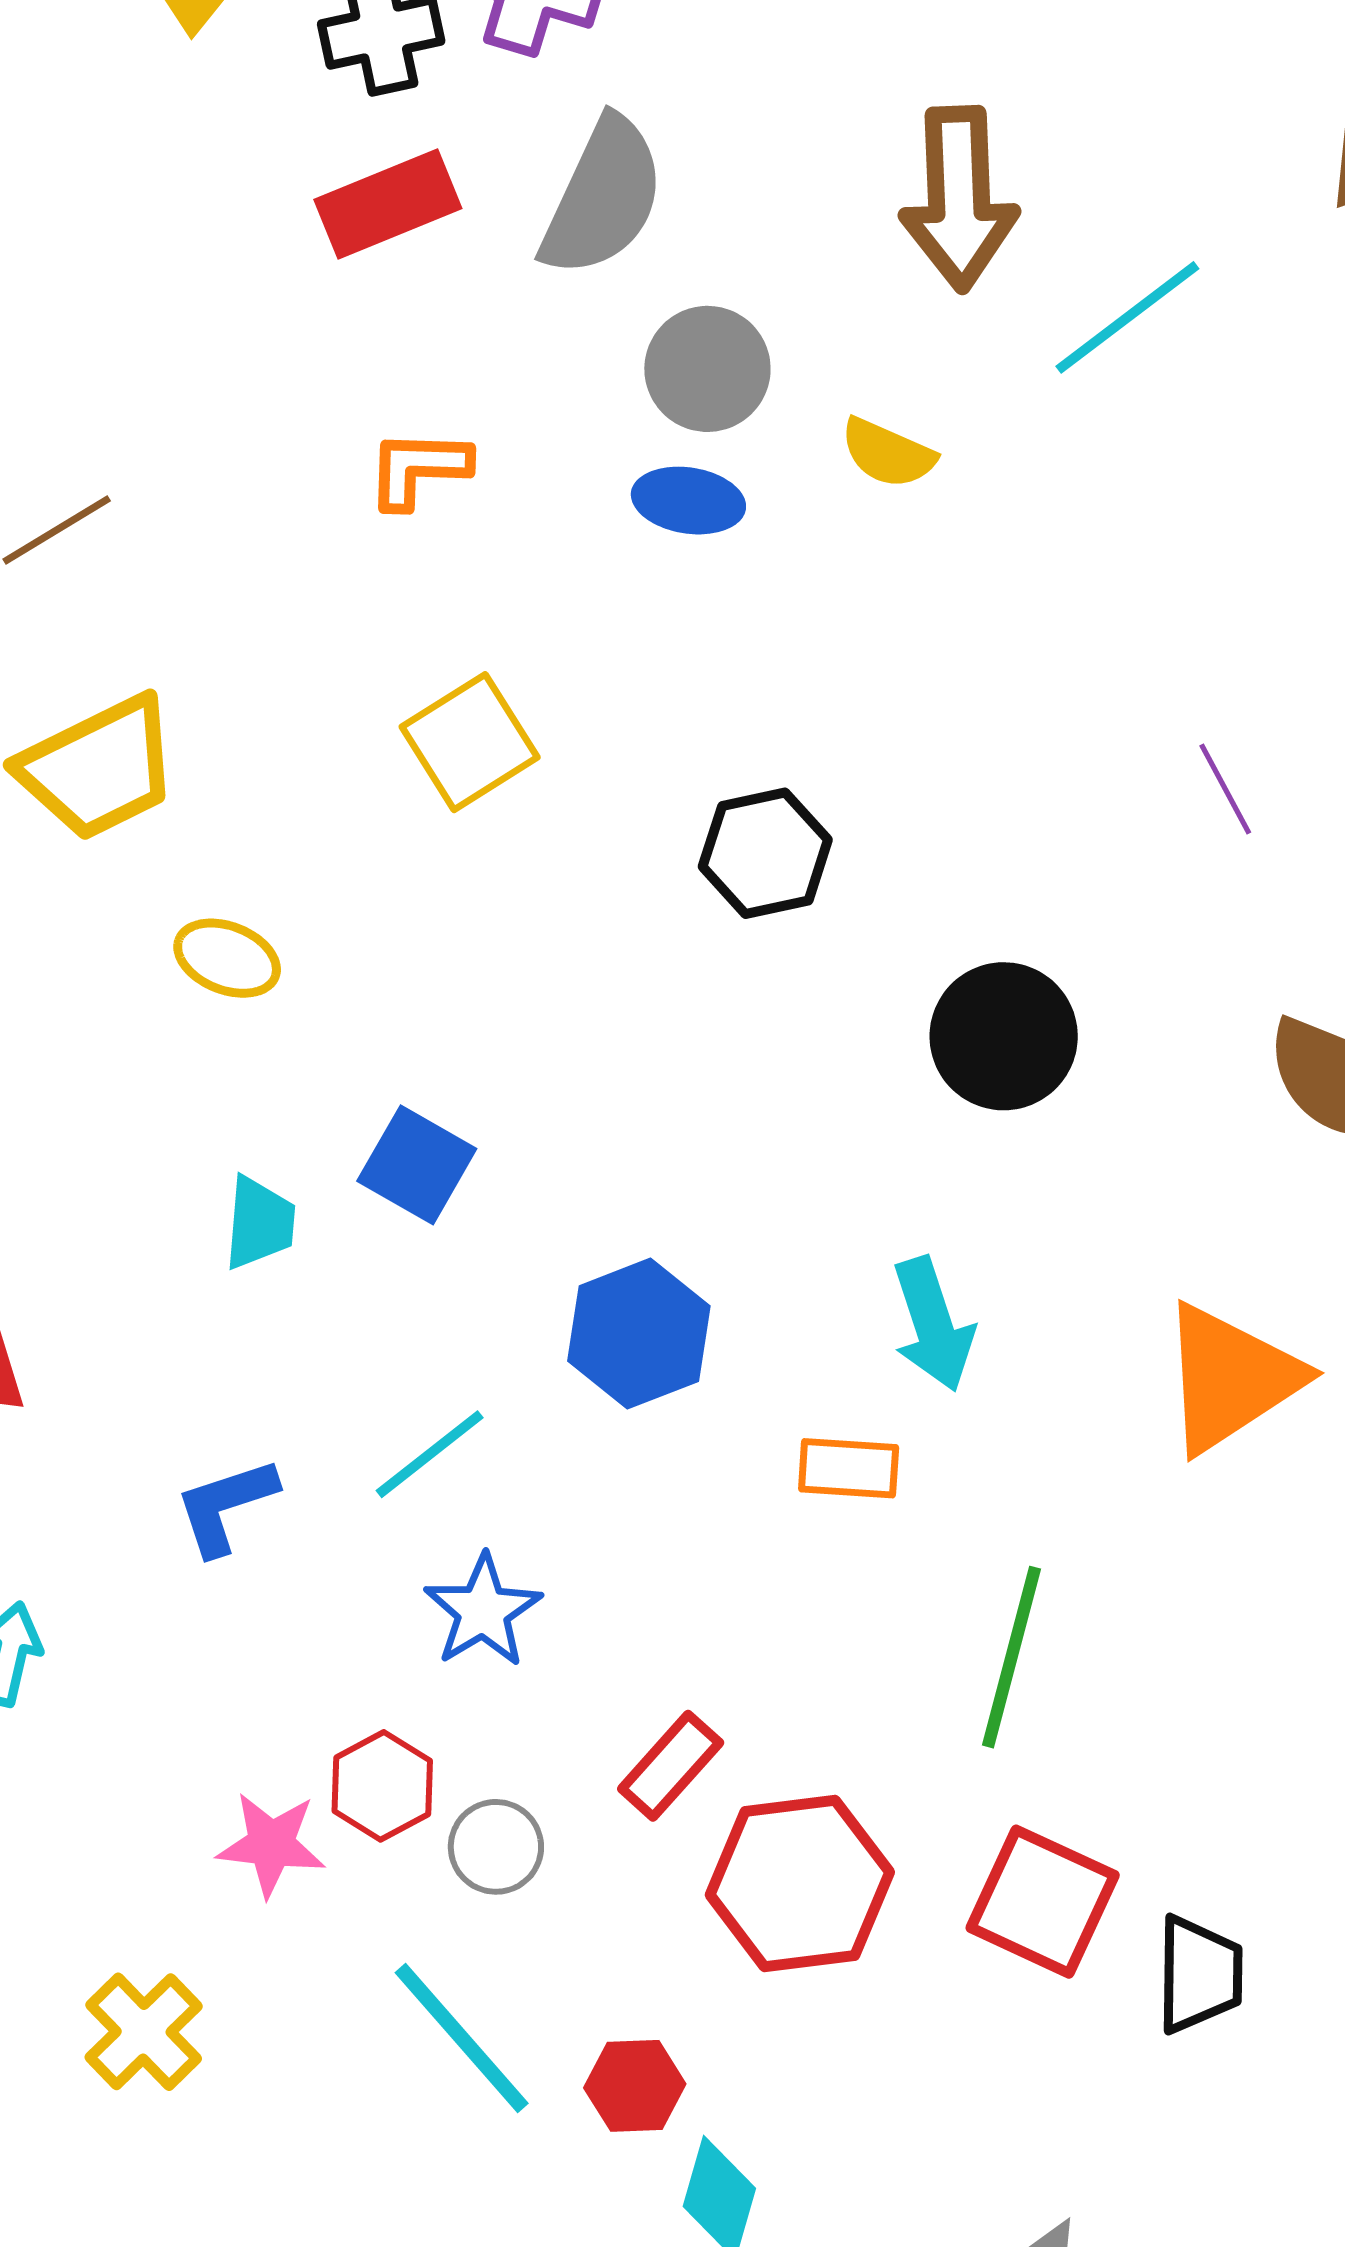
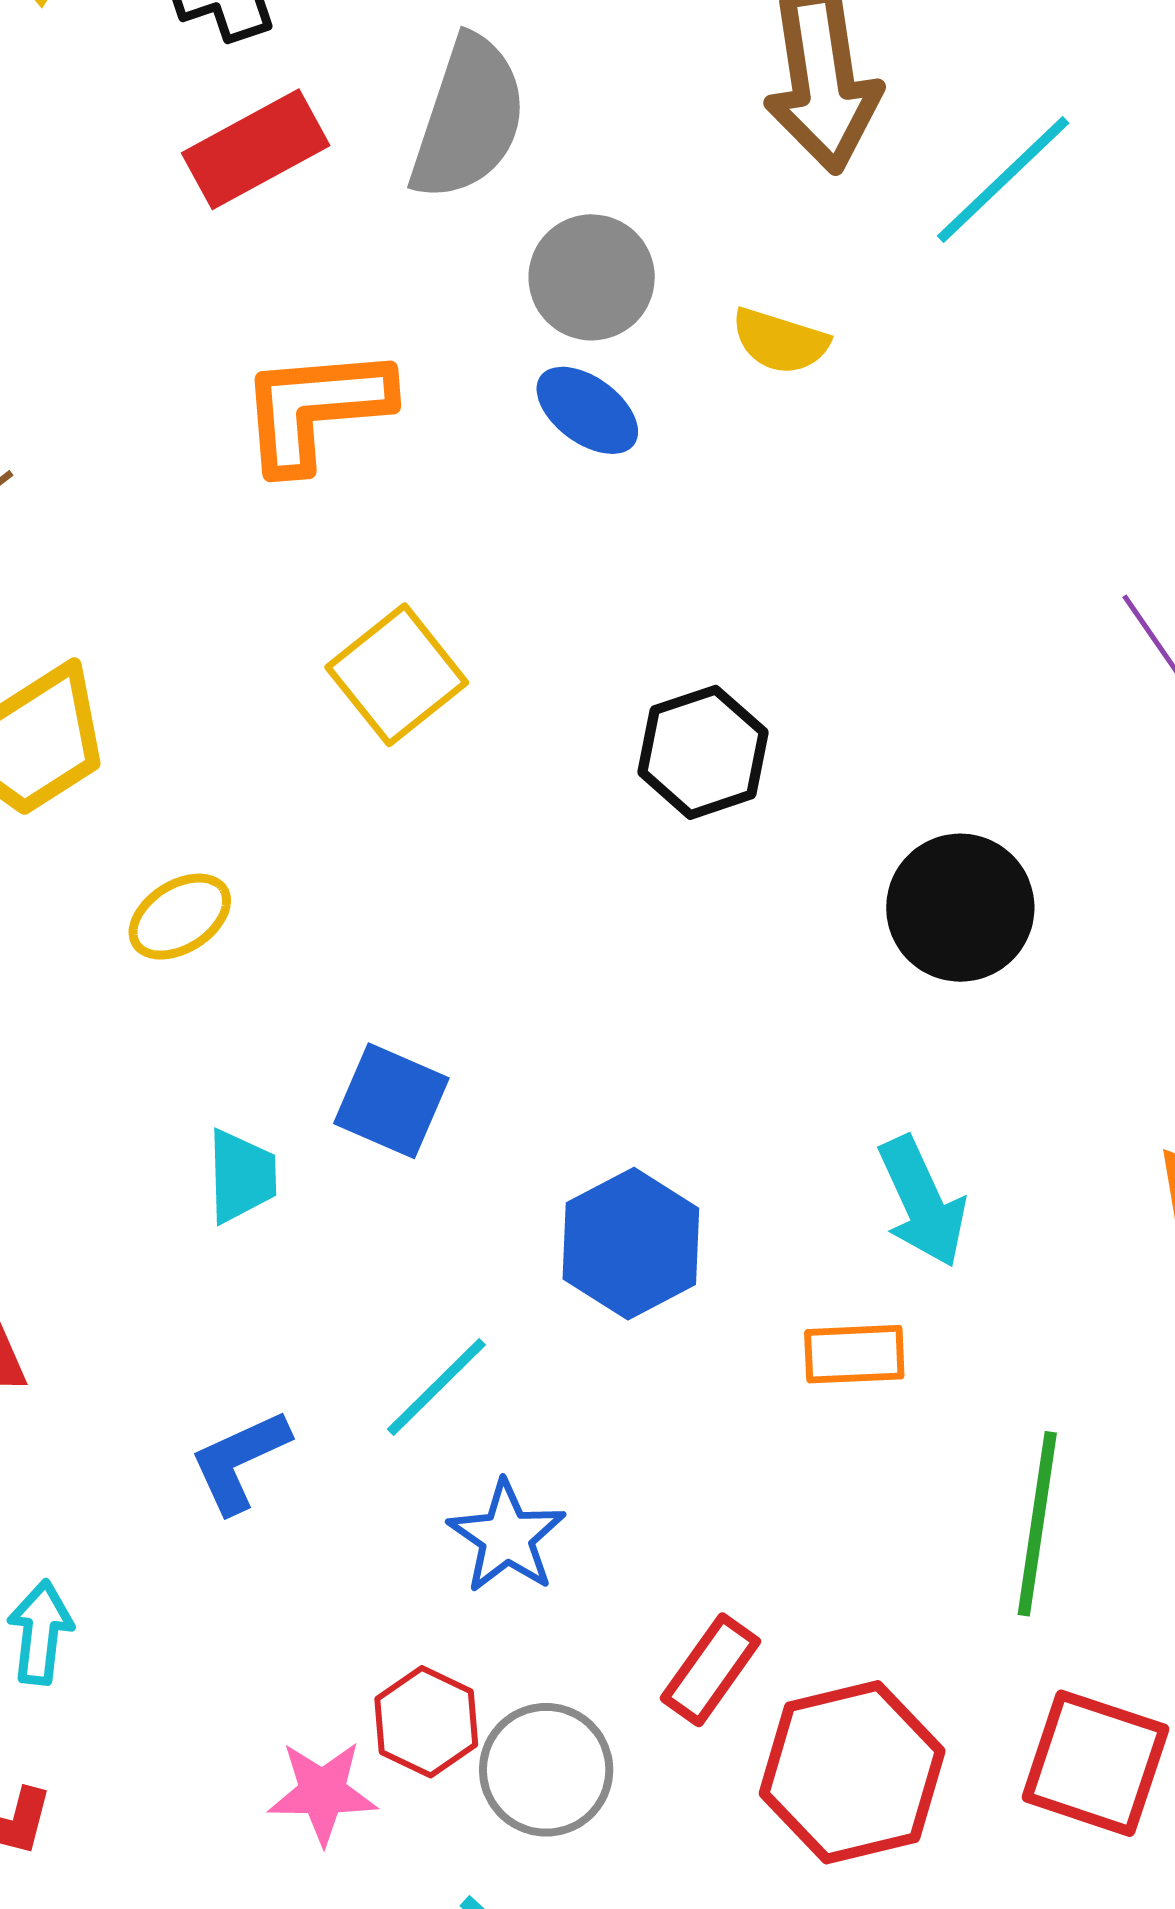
orange L-shape: (418, 469) -> (315, 409), size x1.5
blue ellipse: (688, 501) -> (587, 410), turned 34
yellow ellipse: (227, 958) -> (180, 917), turned -48
gray circle: (496, 1847) -> (546, 1770), size x1.4

